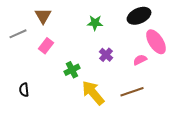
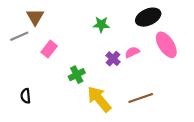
brown triangle: (43, 16) -> (35, 17), moved
pink semicircle: (140, 60) -> (132, 52), moved

